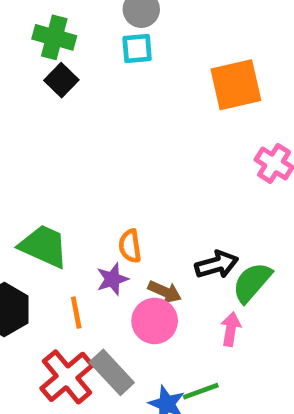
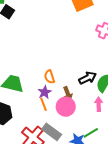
brown arrow: (165, 292) -> (68, 93), turned 56
orange line: (76, 313) -> (43, 104), moved

